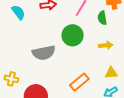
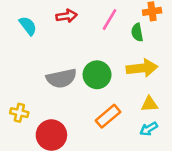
green circle: (73, 35) -> (97, 75), moved
yellow arrow: (106, 45) -> (142, 68), size x1.6

